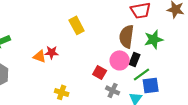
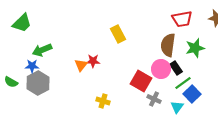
orange triangle: (40, 56) -> (81, 65), turned 48
black rectangle: (135, 59) -> (176, 68), turned -56
red square: (100, 72) -> (141, 81), size x1.5
blue square: (151, 85) -> (192, 94), turned -36

